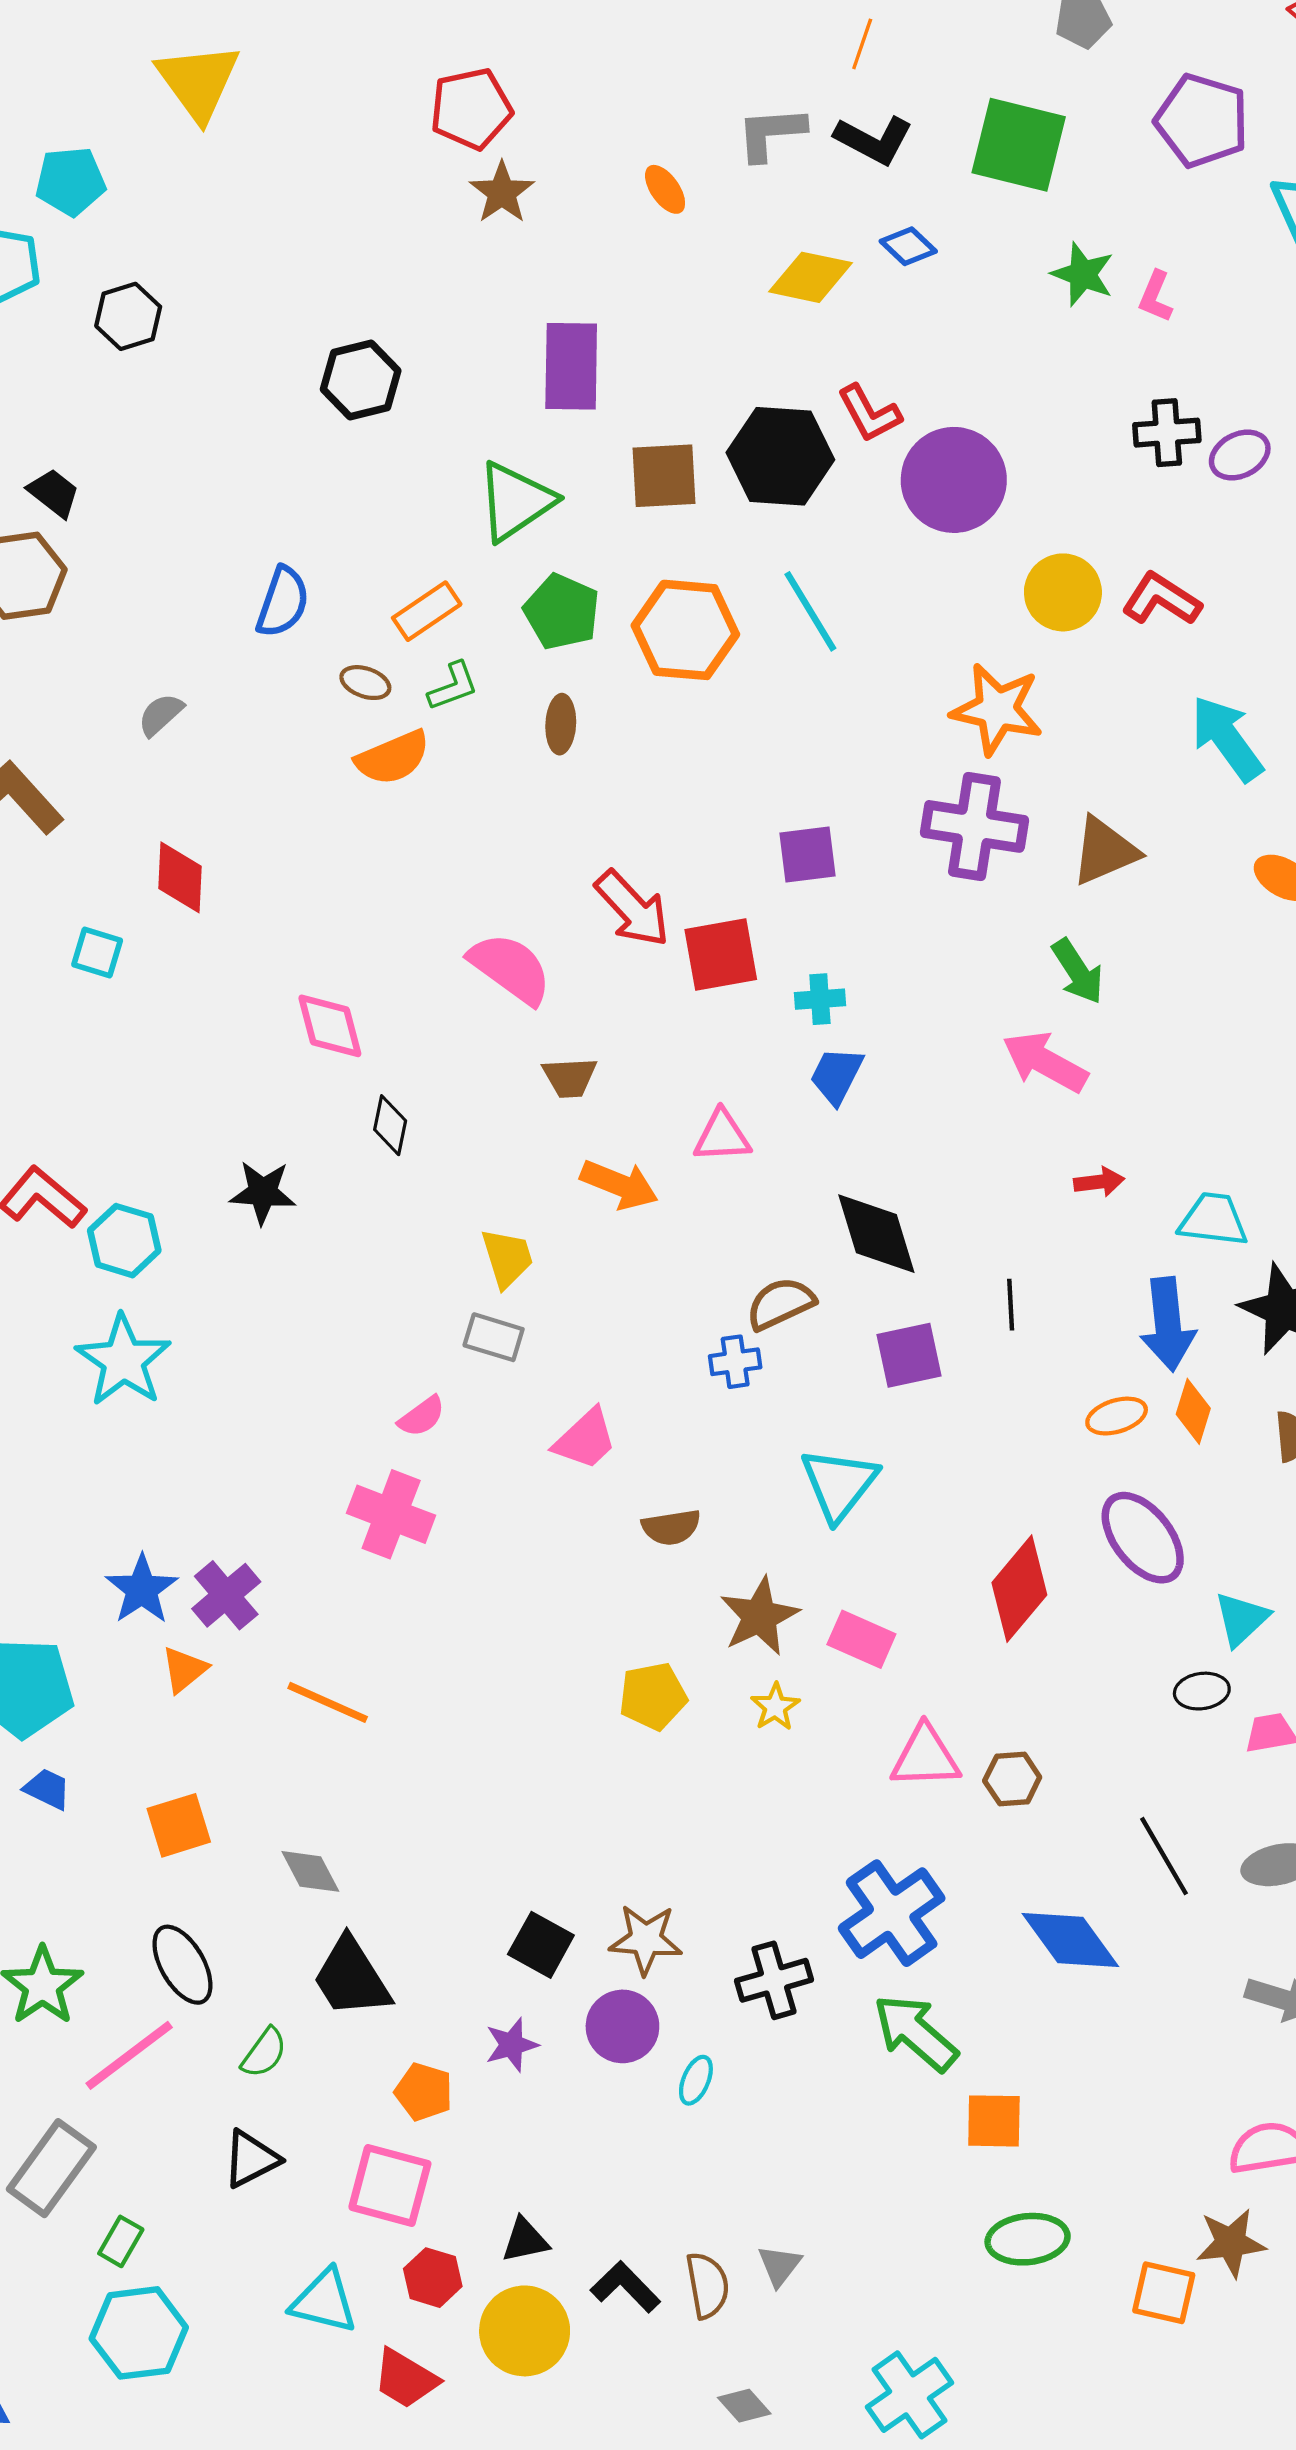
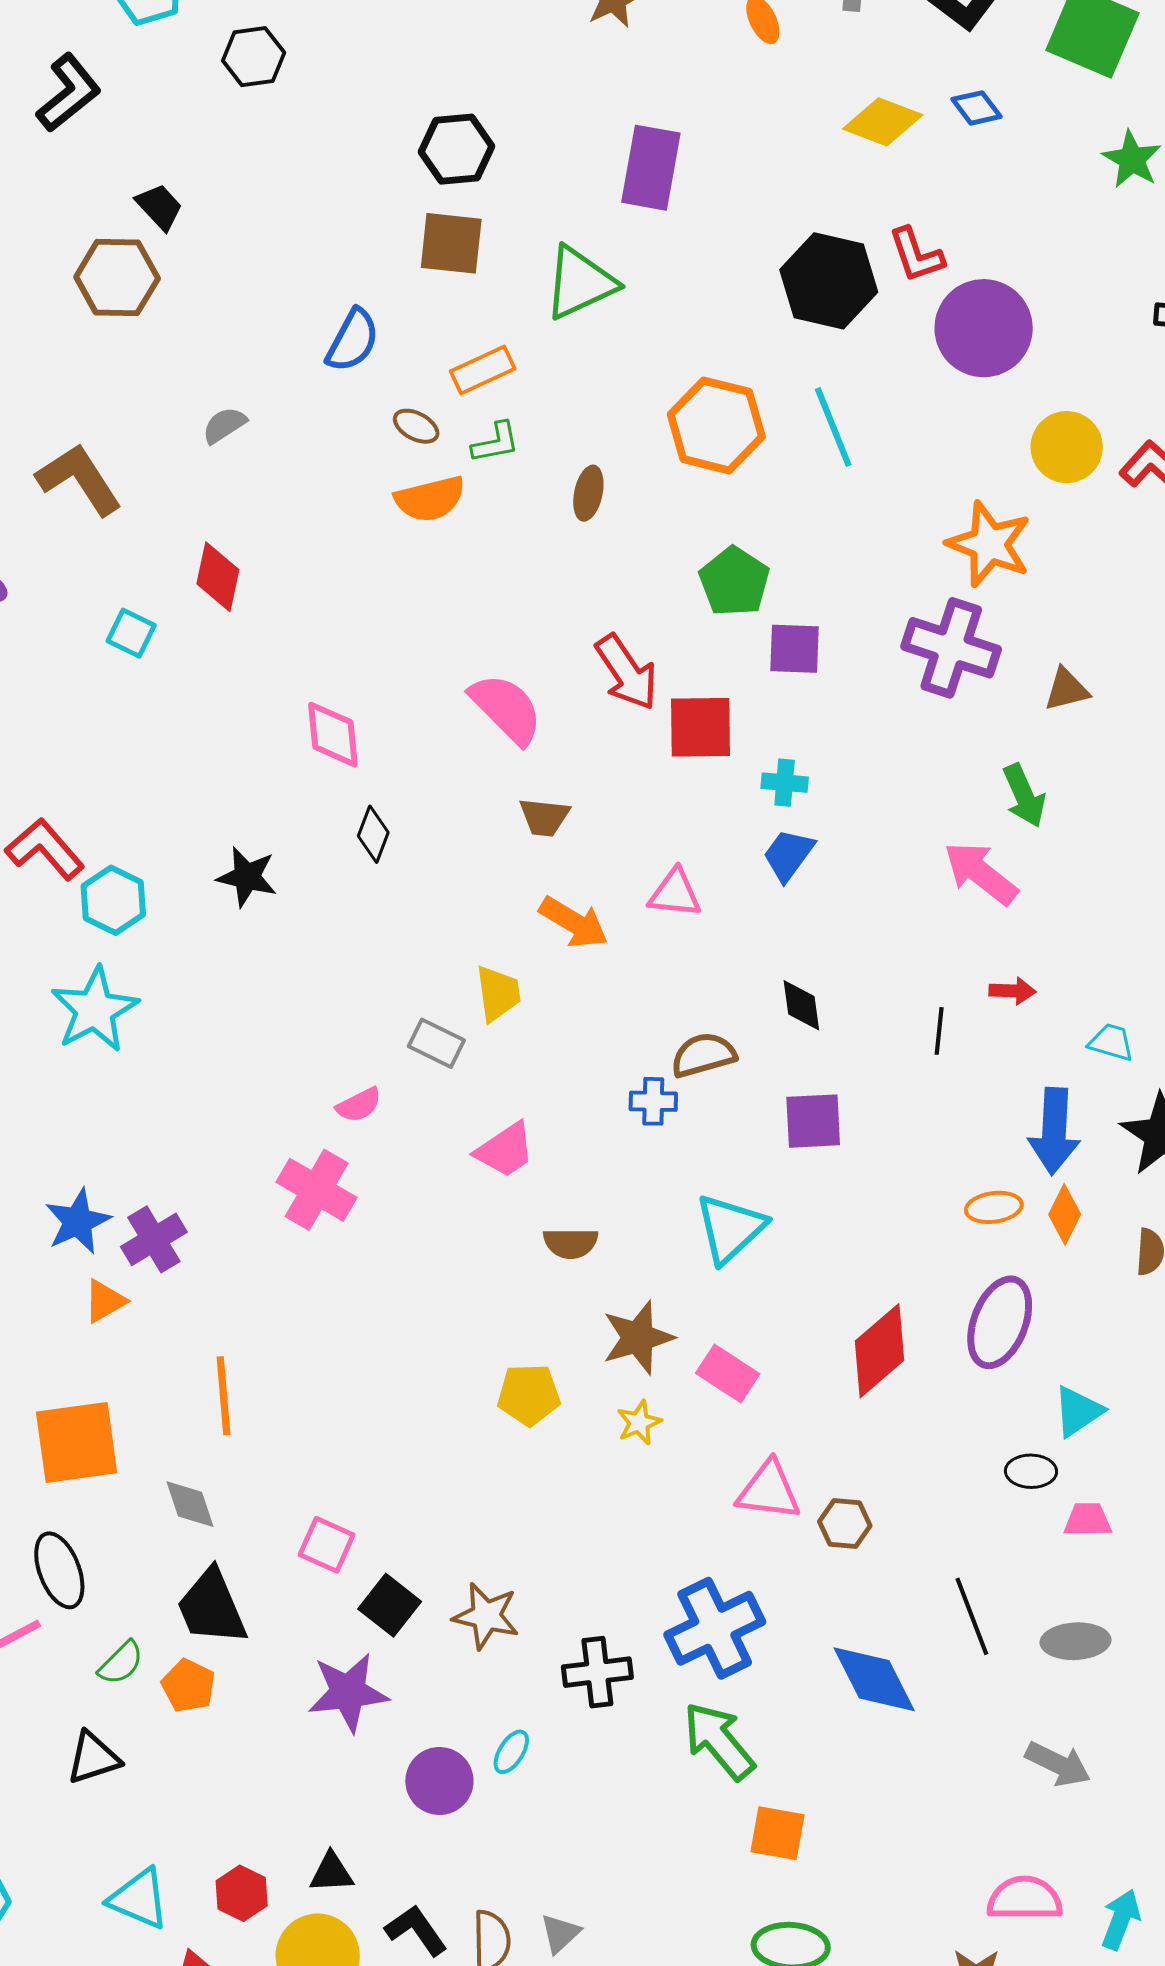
brown square: (664, 476) -> (451, 243), moved
green pentagon: (562, 612) -> (734, 582), moved
brown triangle: (1105, 851) -> (1066, 689), size x0.7
cyan trapezoid: (1213, 1220) -> (1111, 1042), size x0.7
black diamond: (876, 1234) -> (801, 1005), size x0.6
yellow trapezoid: (507, 1258) -> (498, 993), moved
black line: (1011, 1305) -> (939, 1031), moved
purple ellipse: (1143, 1538) -> (1000, 1322), turned 50
orange line: (328, 1702) -> (224, 1396), moved, turned 52
orange square: (179, 1825) -> (77, 1442), size x1.5
purple circle: (622, 2026) -> (439, 1781), moved
purple star: (512, 2045) -> (348, 1692), size x1.6
orange pentagon: (424, 2092) -> (188, 1686), moved
pink square: (390, 2185) -> (327, 1545), moved, size x0.7

